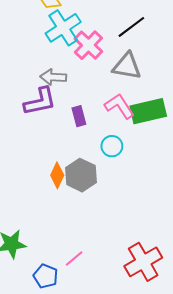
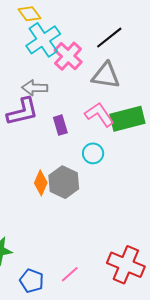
pink line: (74, 259) -> (70, 274), moved
red cross: (143, 262) -> (126, 265), turned -36

